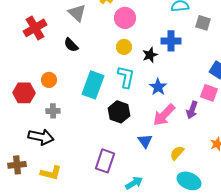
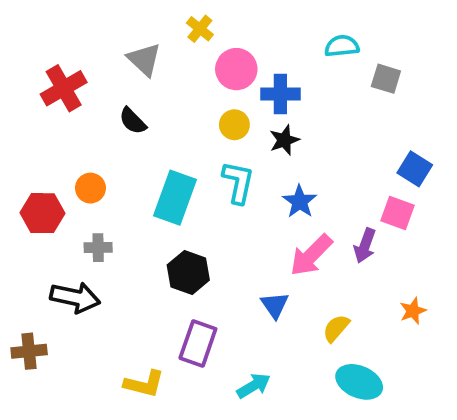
blue cross: (171, 41) -> (280, 94), moved
black hexagon: (119, 112) -> (188, 273), moved
yellow L-shape: (51, 173) -> (144, 384), moved

